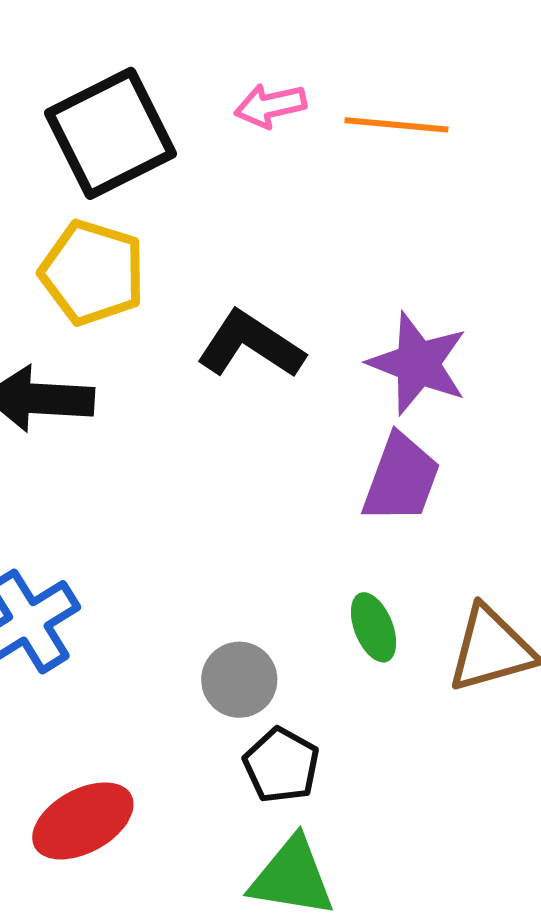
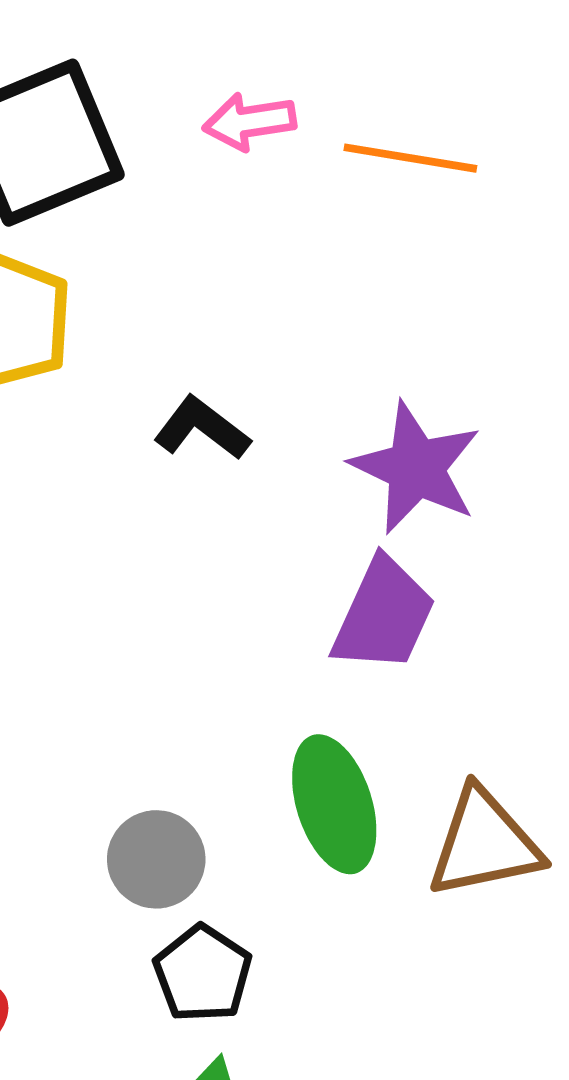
black L-shape: (251, 345) -> (202, 428), size x0.7
green ellipse: (374, 627) -> (334, 804), size x1.5

